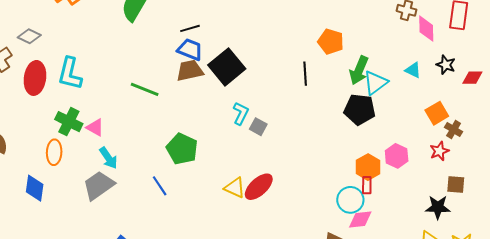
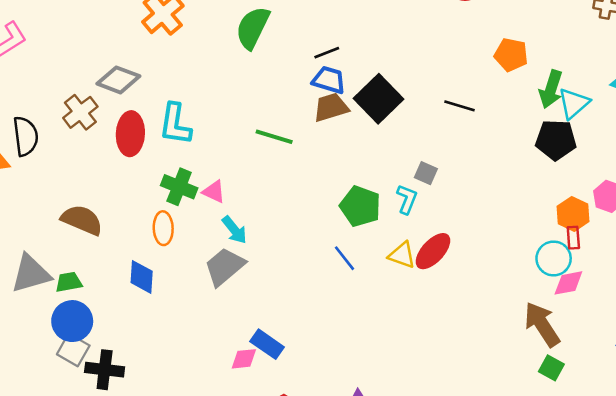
gray diamond: (29, 36) -> (118, 80), size x1.4
black line: (305, 74) -> (460, 106), moved, turned -65
cyan L-shape: (241, 113) -> (407, 199), moved
green pentagon: (182, 149) -> (360, 206), moved
blue line: (160, 186) -> (344, 258), moved

